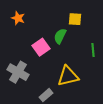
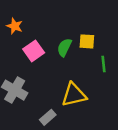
yellow square: (75, 19) -> (87, 41), moved
pink square: (41, 47) -> (34, 51), moved

